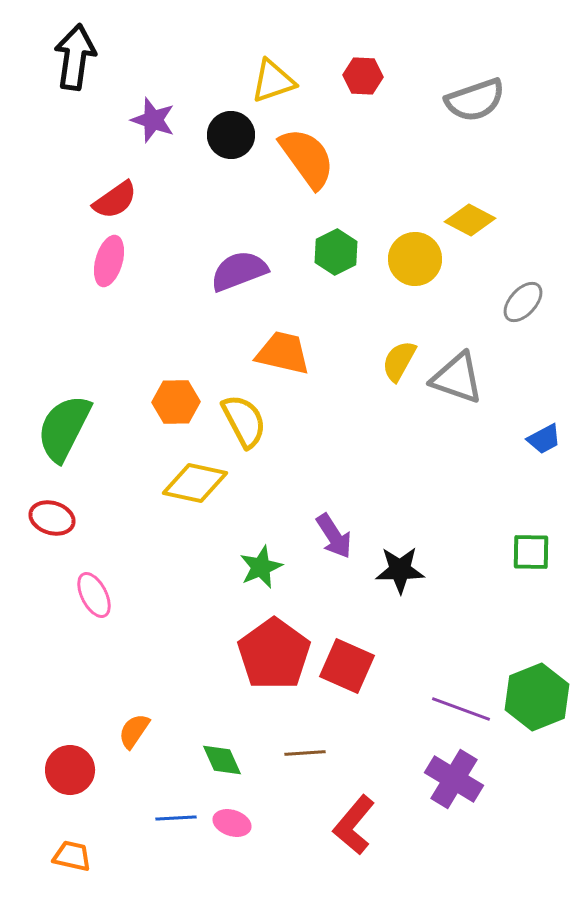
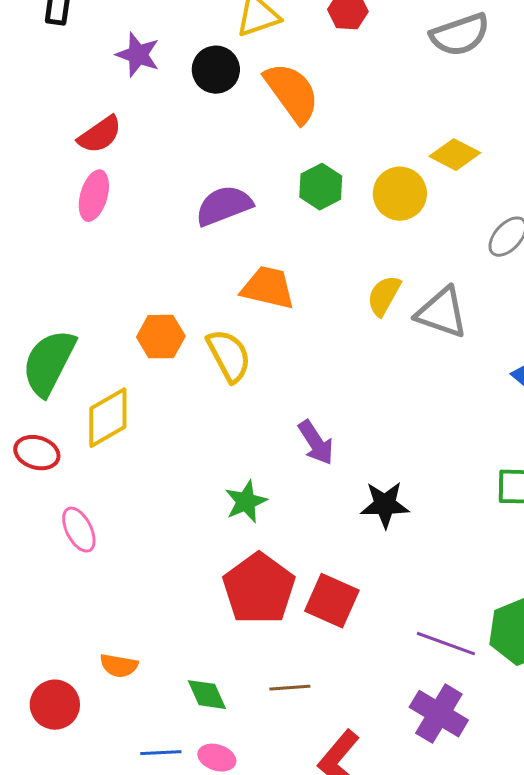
yellow diamond: (195, 483) -> (108, 418), moved, turned -42
purple arrow: (334, 536) -> (316, 443), moved
orange semicircle: (134, 731) -> (119, 666), turned -114

